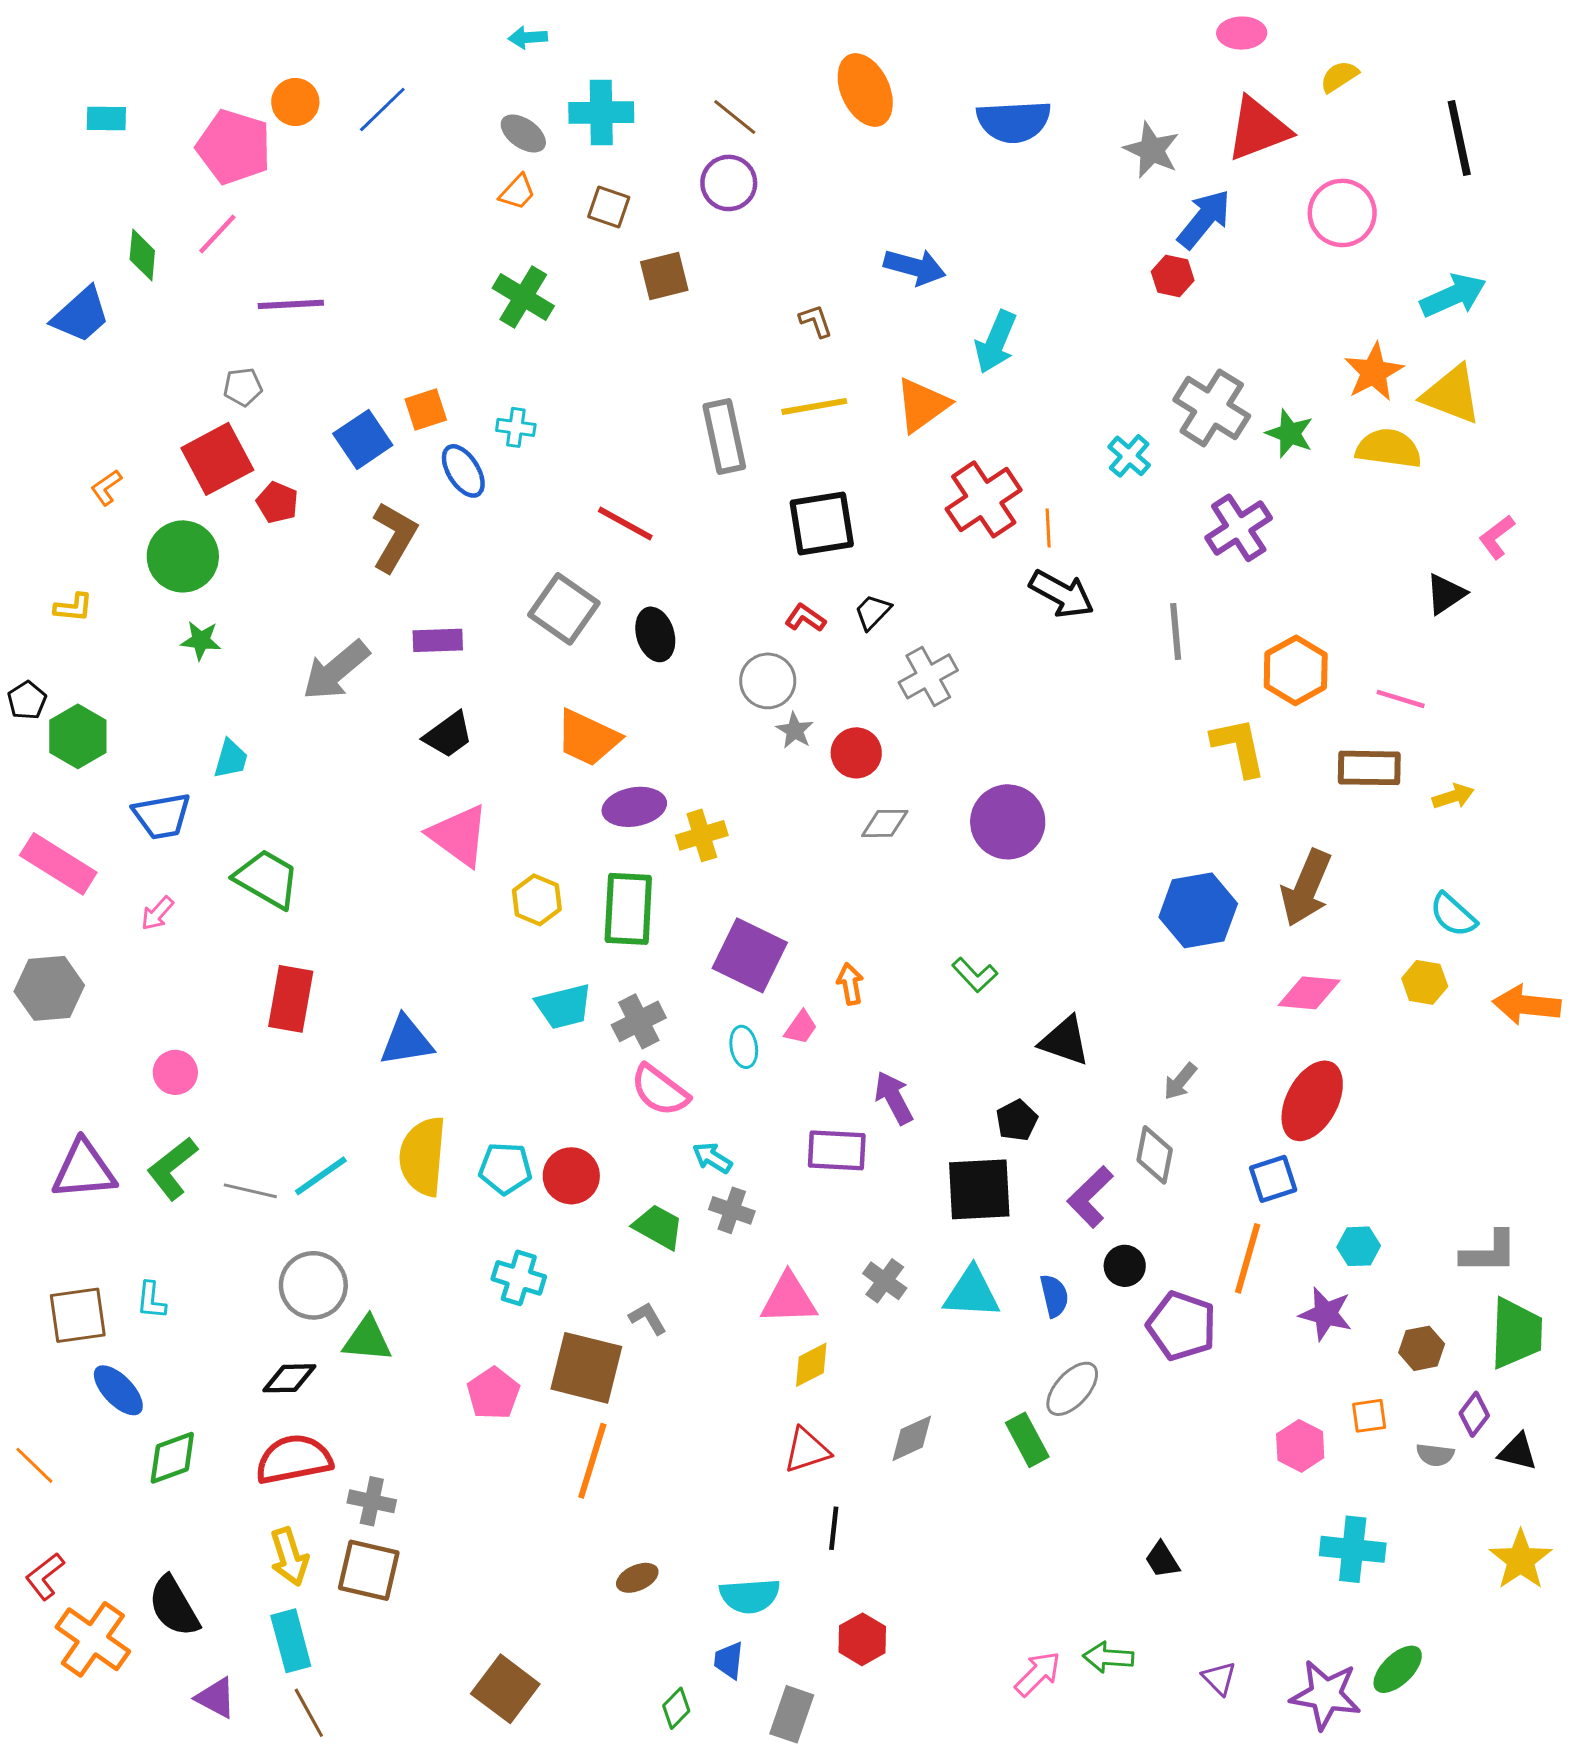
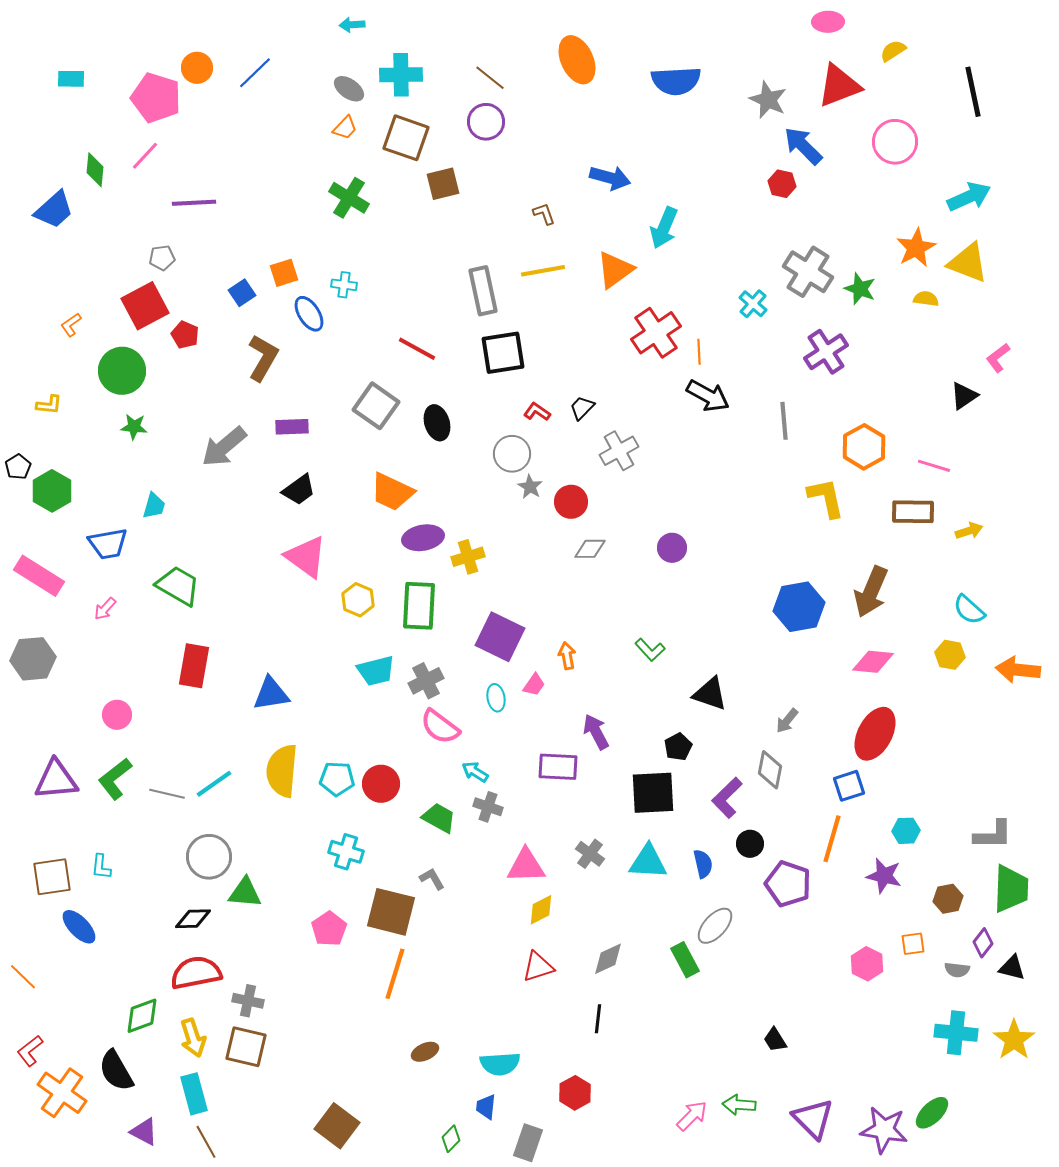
brown square: (609, 207) -> (406, 138), size x1.6
blue arrow: (1204, 219) -> (803, 146), turned -84
blue square: (363, 439) -> (242, 293), size x0.7
yellow semicircle: (1389, 448) -> (926, 299), size x0.6
black square: (822, 523) -> (503, 353), moved
purple circle: (1008, 822) -> (672, 548), size x0.6
green diamond: (172, 1458) -> (142, 1016), moved
black line: (834, 1528) -> (598, 1019), moved
cyan cross: (1353, 1549) -> (956, 1033), moved
purple triangle: (1219, 1678) -> (813, 1119), size x1.8

